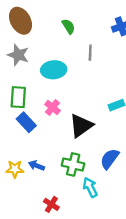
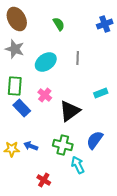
gray line: (90, 53) -> (78, 58), moved
cyan ellipse: (54, 70) -> (46, 62), turned -30

